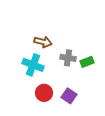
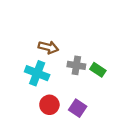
green rectangle: (87, 62) -> (98, 70), turned 56

